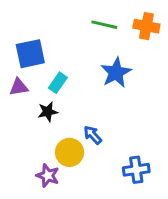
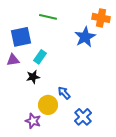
green line: (104, 25) -> (48, 17), moved
blue star: (116, 73) -> (85, 37), moved
blue cross: (136, 170) -> (83, 117), moved, turned -36

